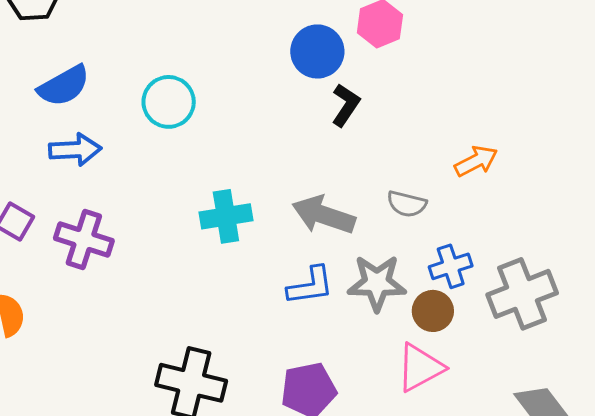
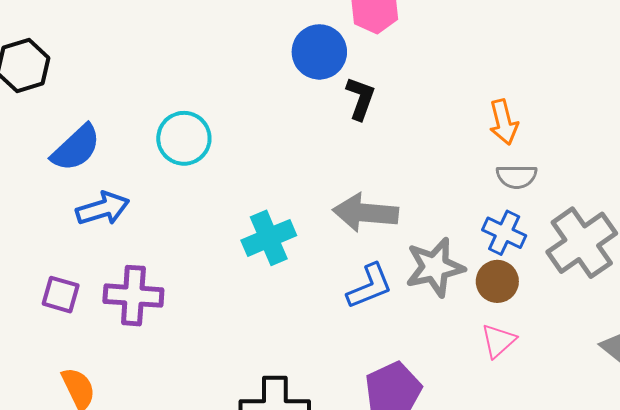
orange arrow: (476, 161) -> (504, 122), turned 117
gray semicircle: (407, 204) -> (517, 177), moved
blue cross: (451, 266) -> (504, 233), turned -33
pink triangle: (420, 368) -> (498, 341), size x0.7

